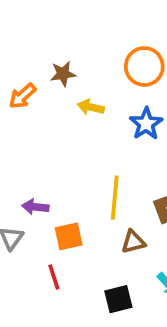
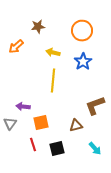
brown star: (63, 74) -> (38, 27), moved
yellow line: (115, 198) -> (53, 81), moved
black square: (118, 299) -> (57, 149), moved

